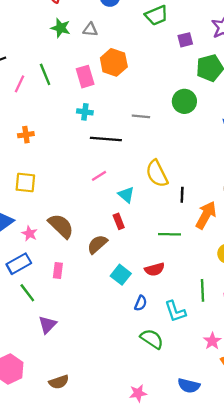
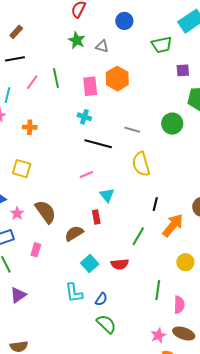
yellow semicircle: (157, 174) -> (141, 164), moved
green line: (170, 234) -> (138, 236), turned -72
blue semicircle: (141, 303) -> (101, 299), moved
cyan L-shape: (175, 311) -> (74, 293), moved

